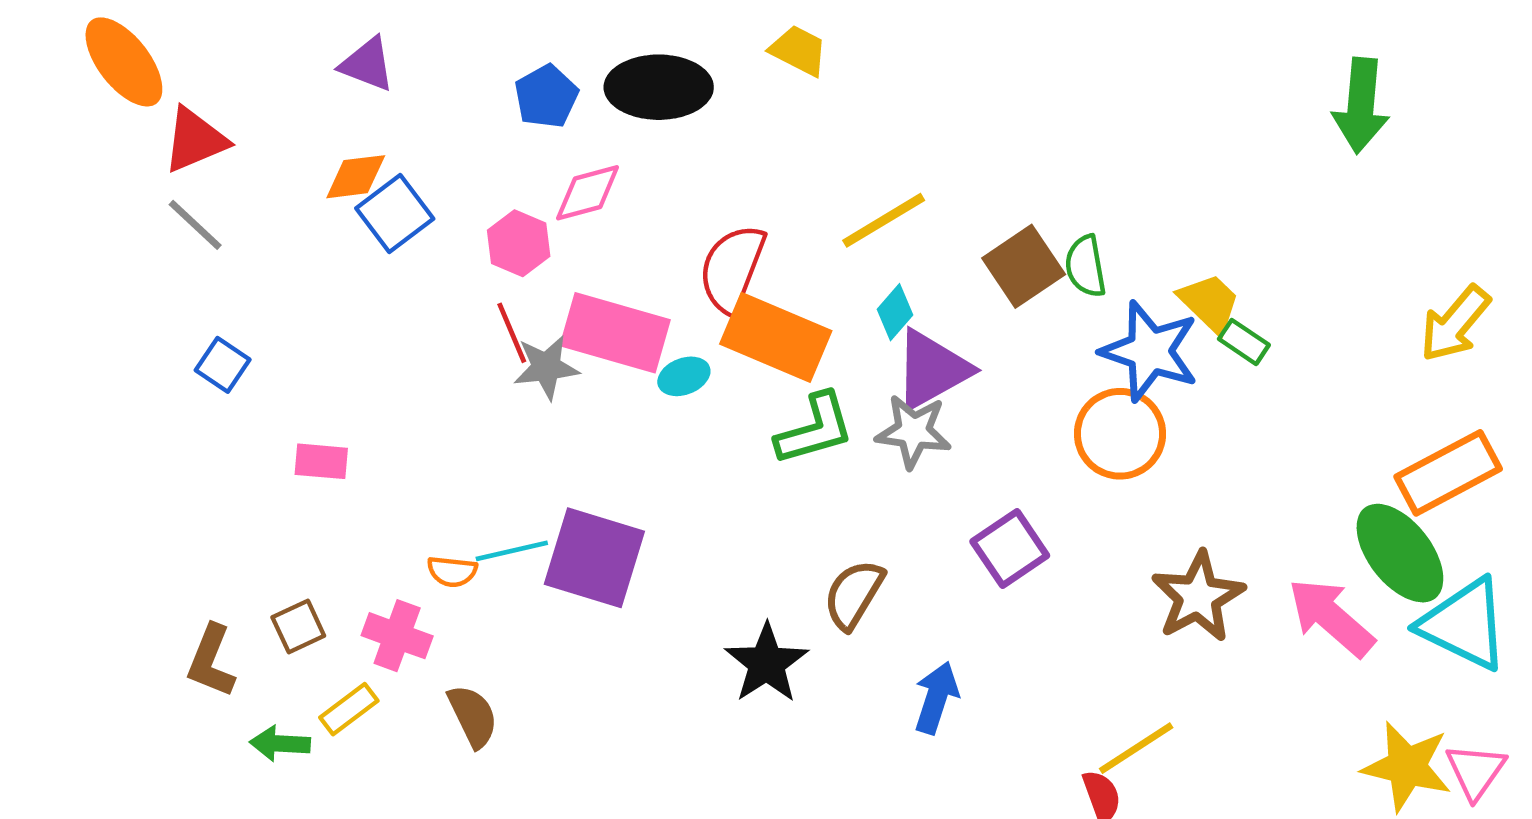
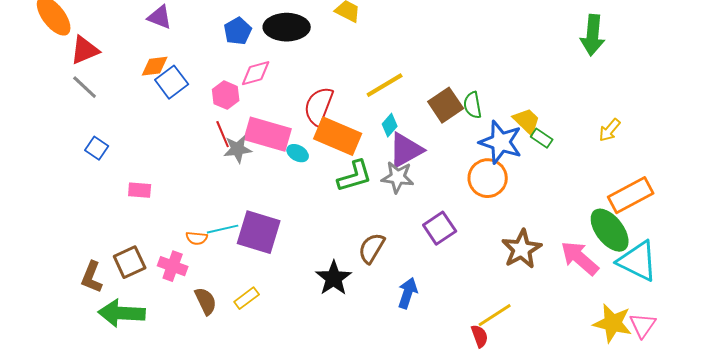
yellow arrow: (1455, 324) -> (610, 130), moved, size x0.7
cyan ellipse: (684, 376) -> (298, 153), turned 50
brown square: (298, 627) -> (130, 262), size x1.4
yellow rectangle: (349, 709) -> (247, 298), moved
green arrow: (280, 744) -> (122, 313), size x1.8

